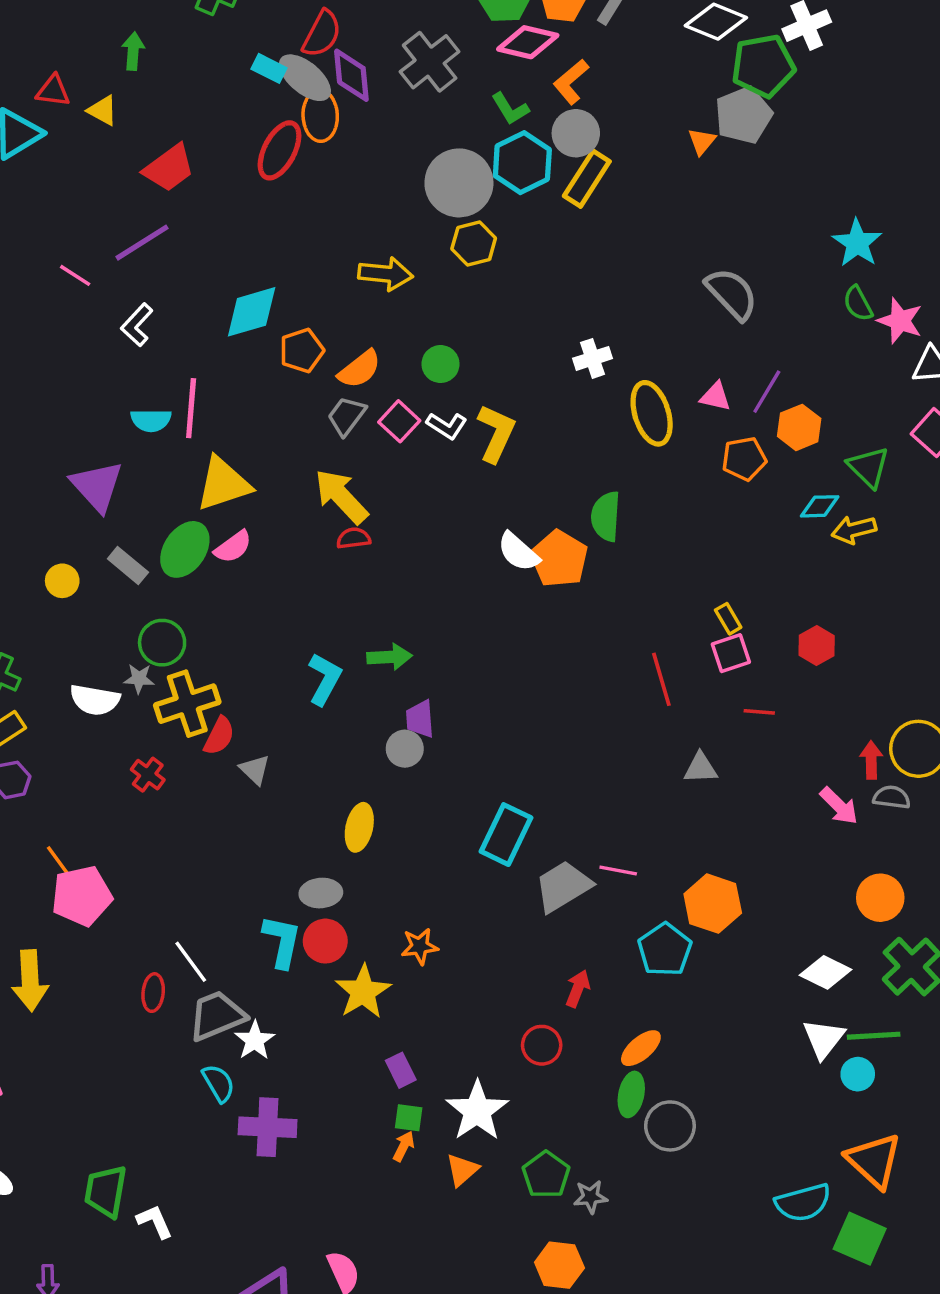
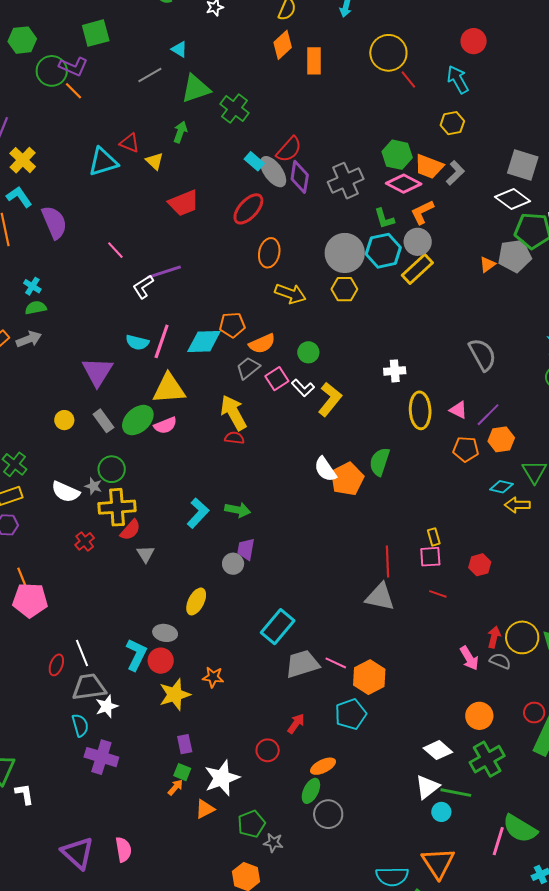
orange ellipse: (320, 116) -> (269, 253), moved
purple line: (142, 243) -> (164, 272), moved
cyan diamond: (252, 312) -> (204, 341), moved
gray triangle: (700, 768) -> (380, 597), moved, size x1.5
orange hexagon: (713, 904) -> (369, 677), moved

